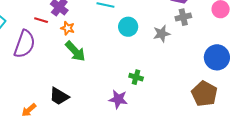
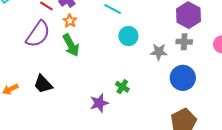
purple semicircle: (25, 44) -> (38, 34), moved
blue circle: (217, 57) -> (183, 78), moved
purple star: (118, 99) -> (99, 103), turned 30

